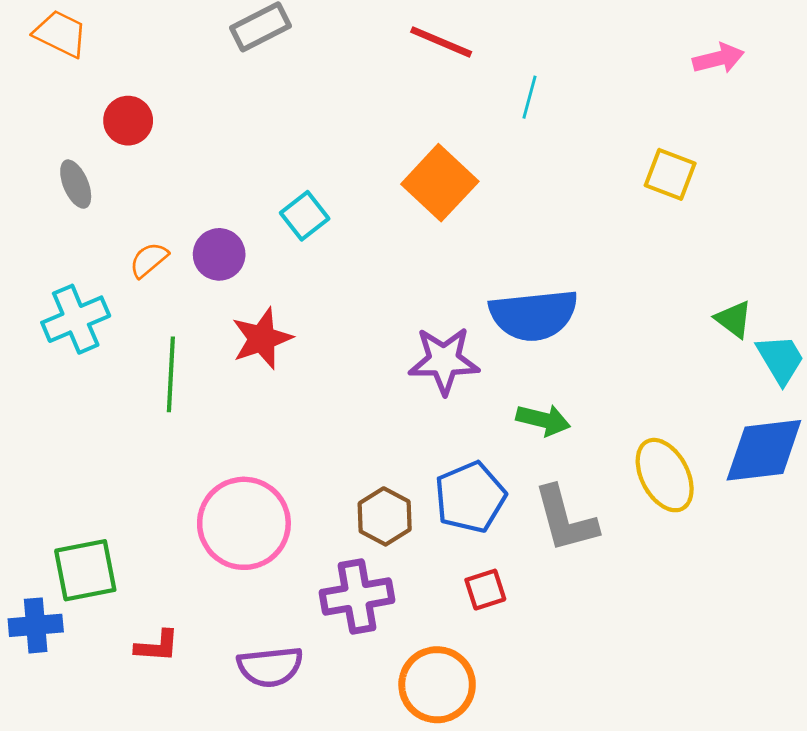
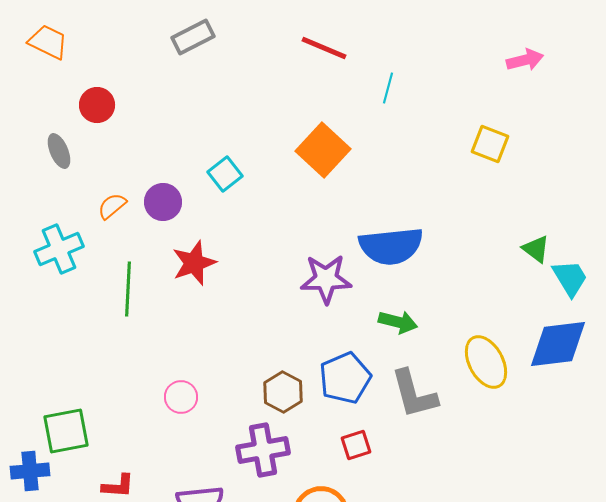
pink circle: (244, 523) -> (181, 397), size x0.5

